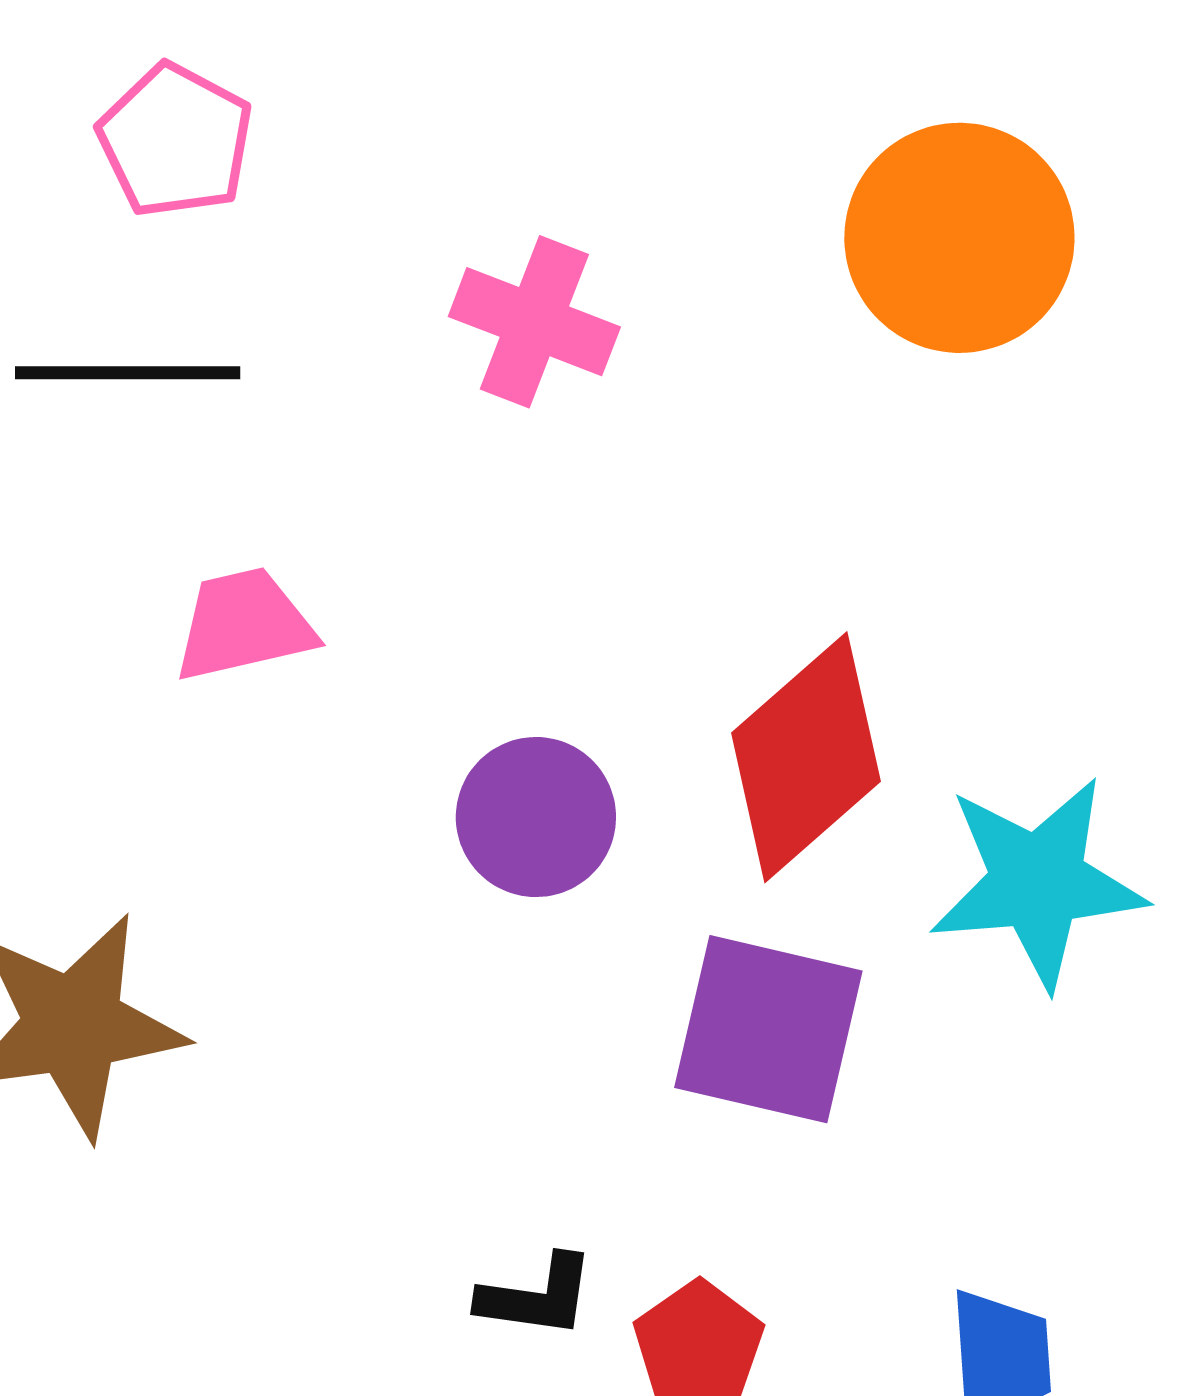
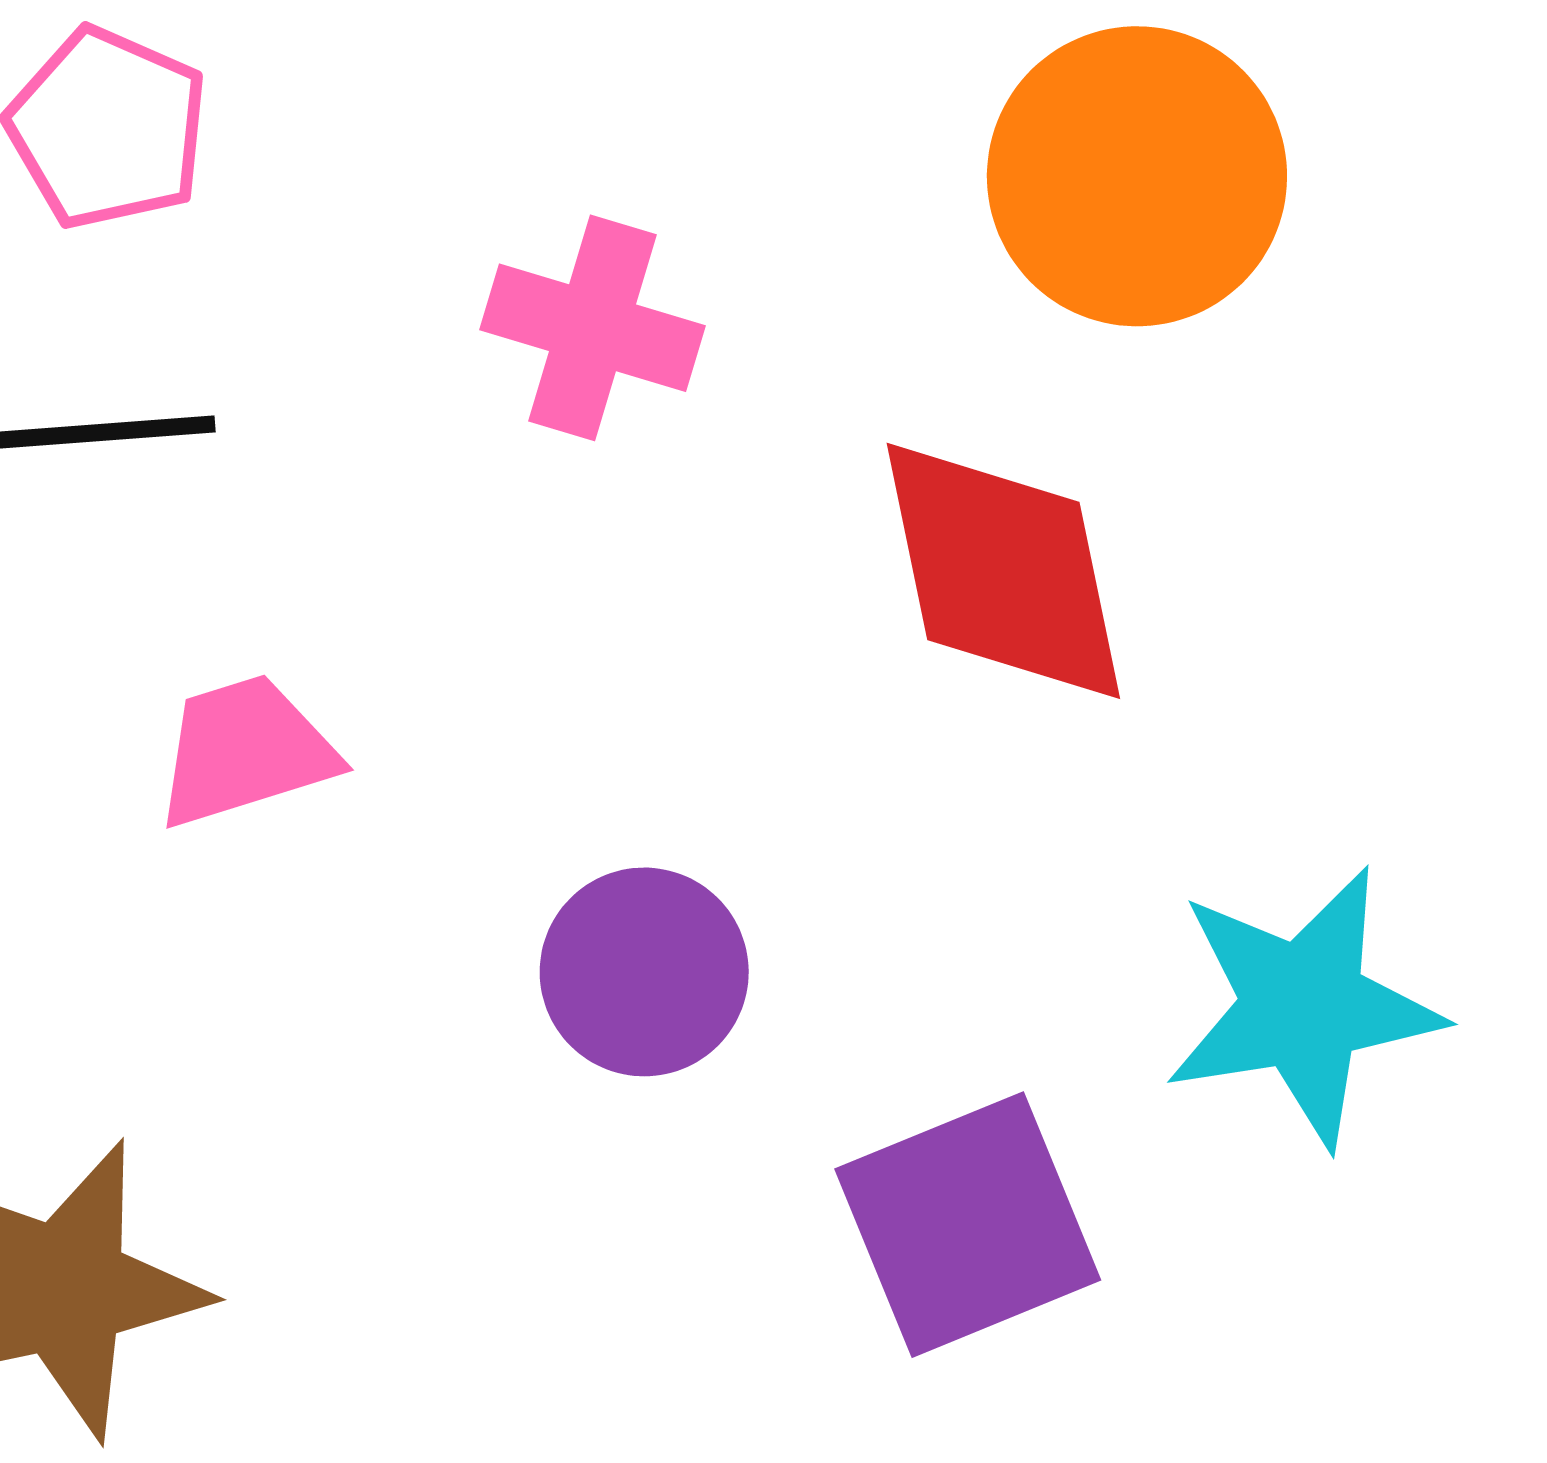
red diamond: (806, 757) -> (1003, 571), moved, turned -56
purple square: (768, 1029) -> (968, 1225), turned -31

